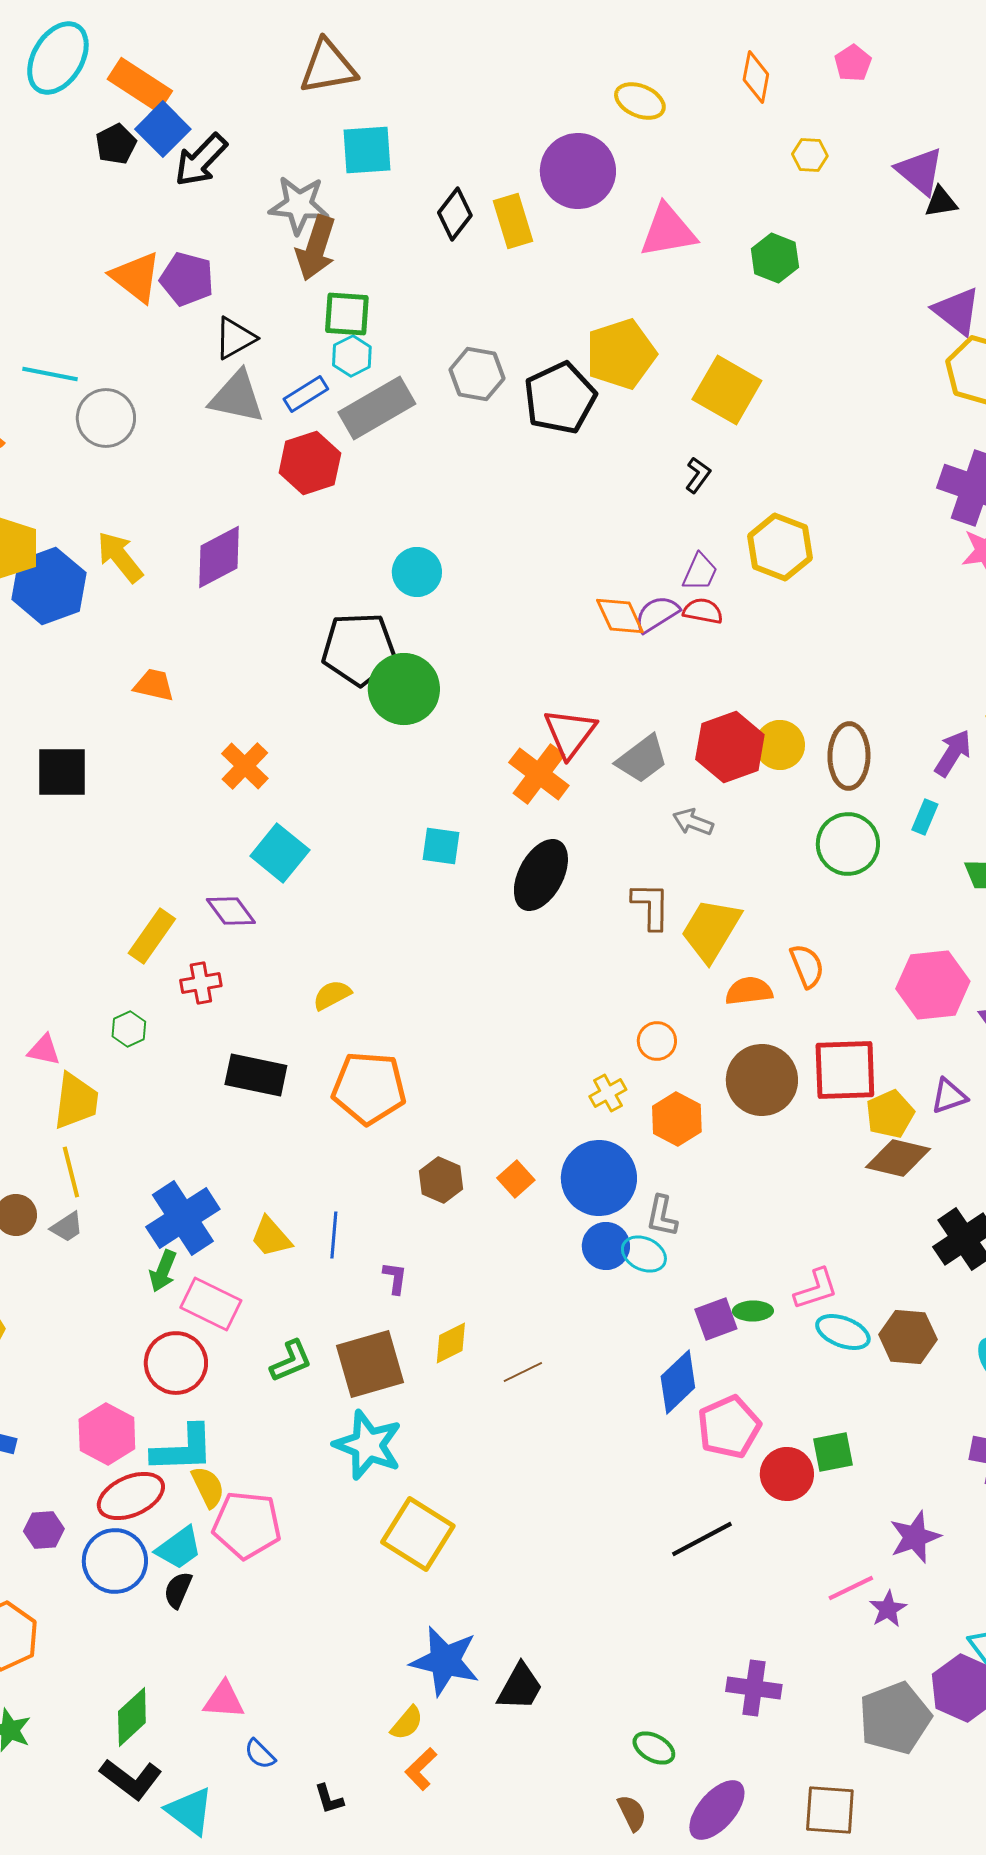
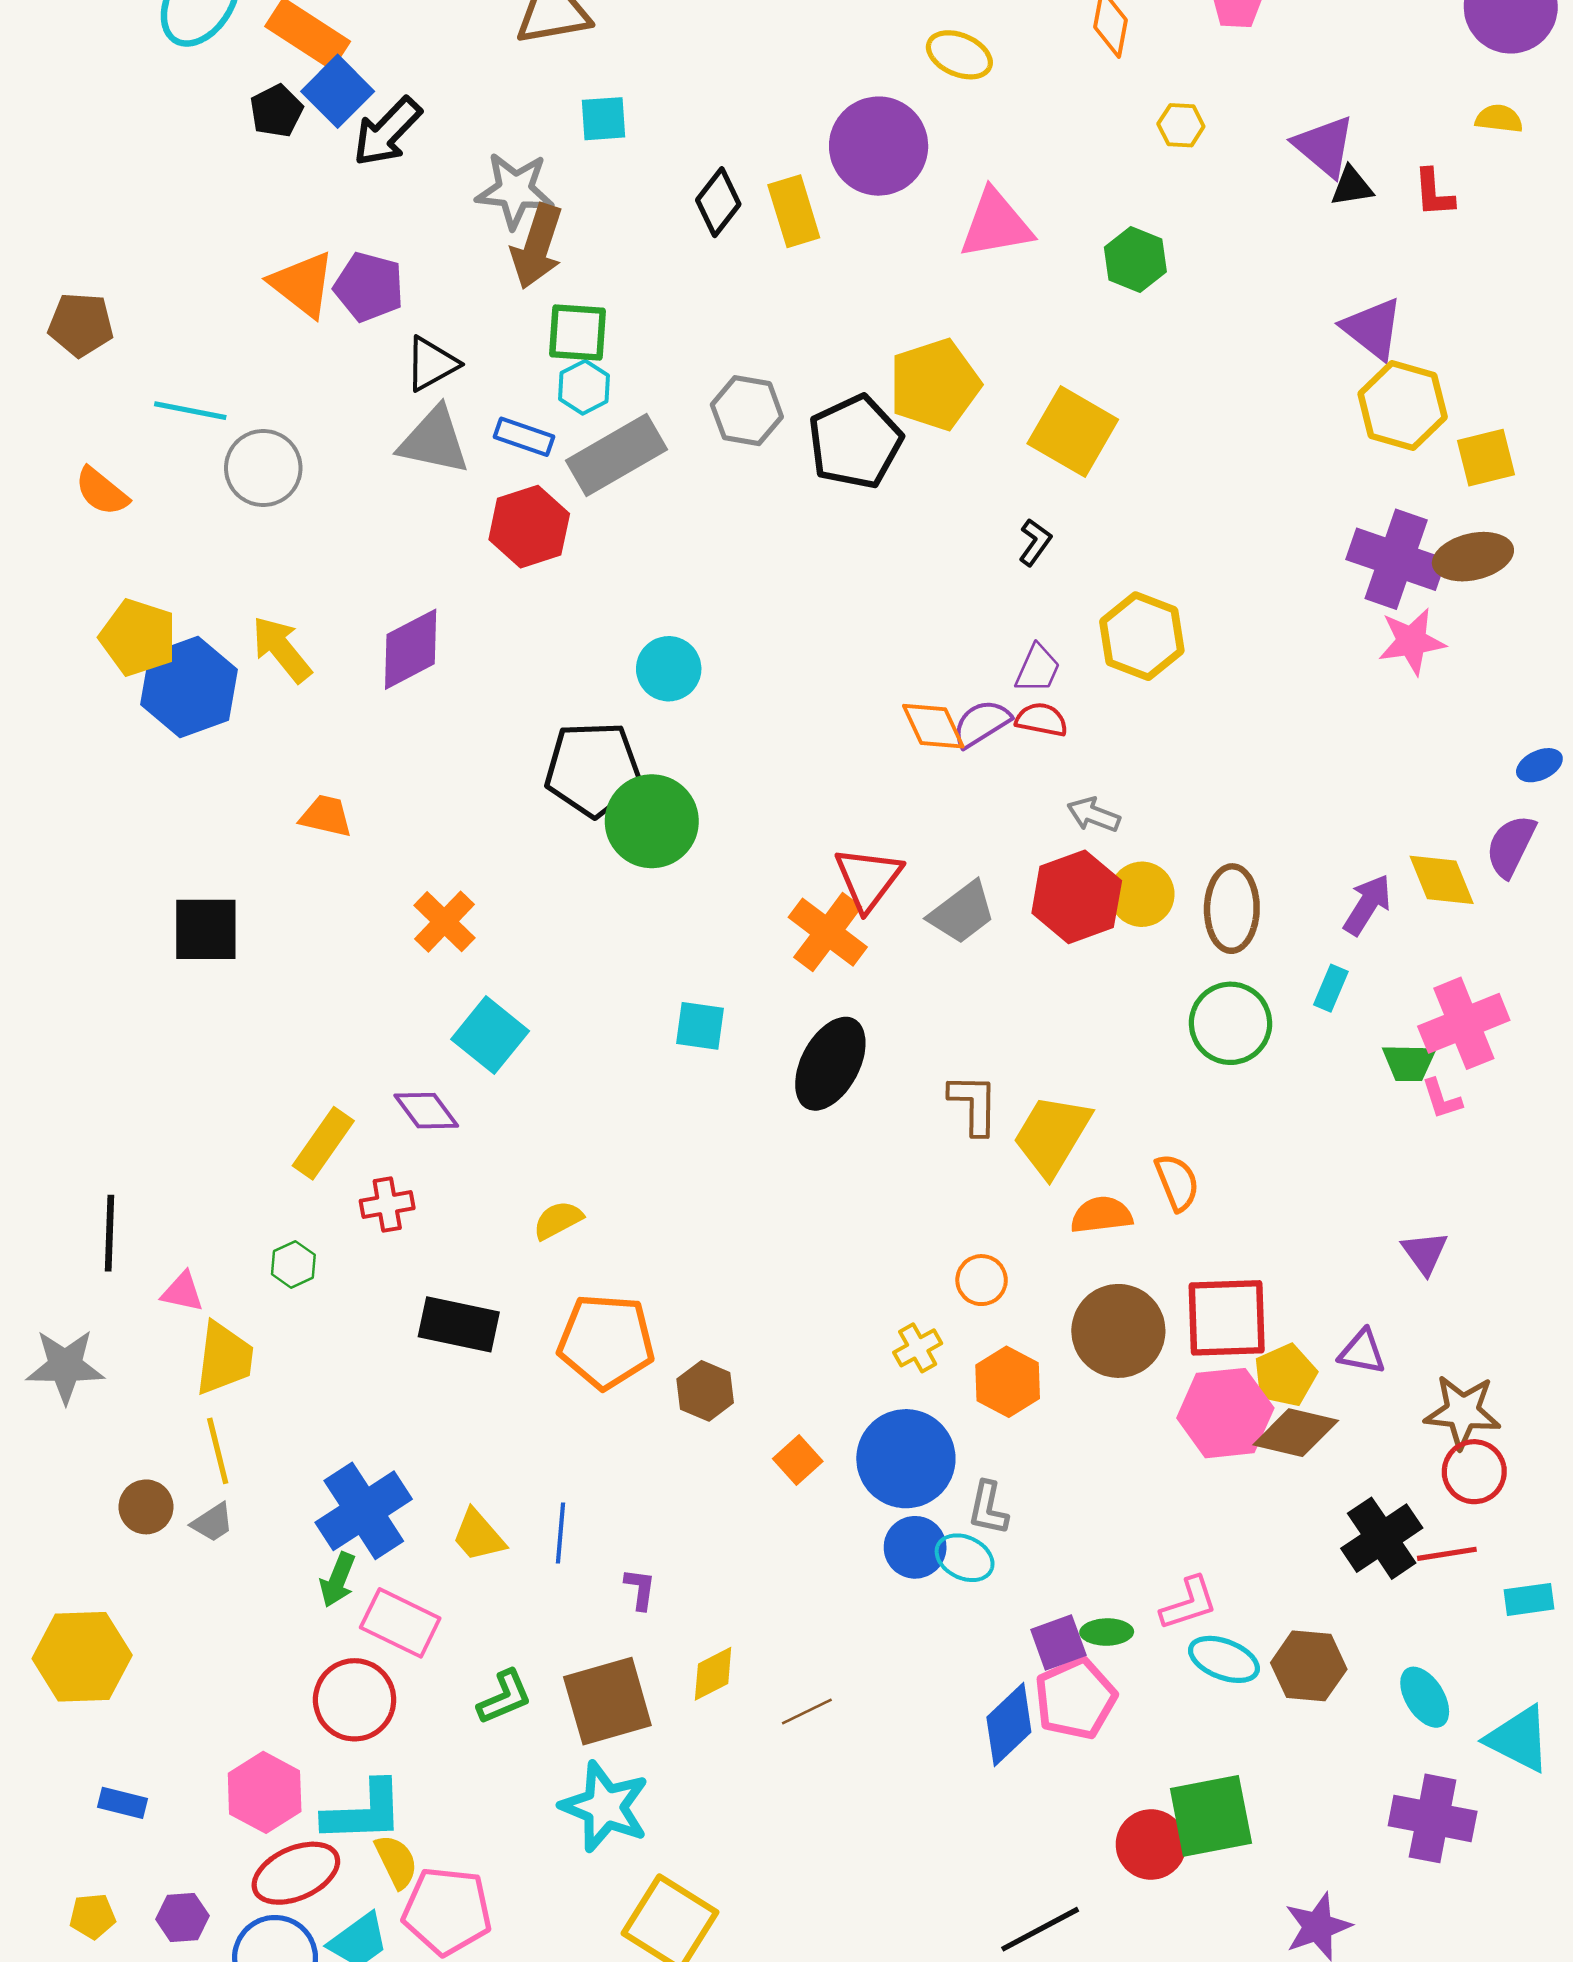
cyan square: (367, 150) -> (604, 119), size x0.7
blue rectangle: (306, 394) -> (524, 437), turned 51
gray arrow: (693, 822) -> (1094, 815), moved
pink hexagon: (933, 985) -> (1225, 1413), moved
purple triangle: (949, 1096) -> (1362, 1352), turned 30
brown hexagon: (441, 1180) -> (705, 1391), moved
pink pentagon: (729, 1427) -> (1075, 1699), moved
green square: (833, 1452) -> (1211, 1816), size x1.6

